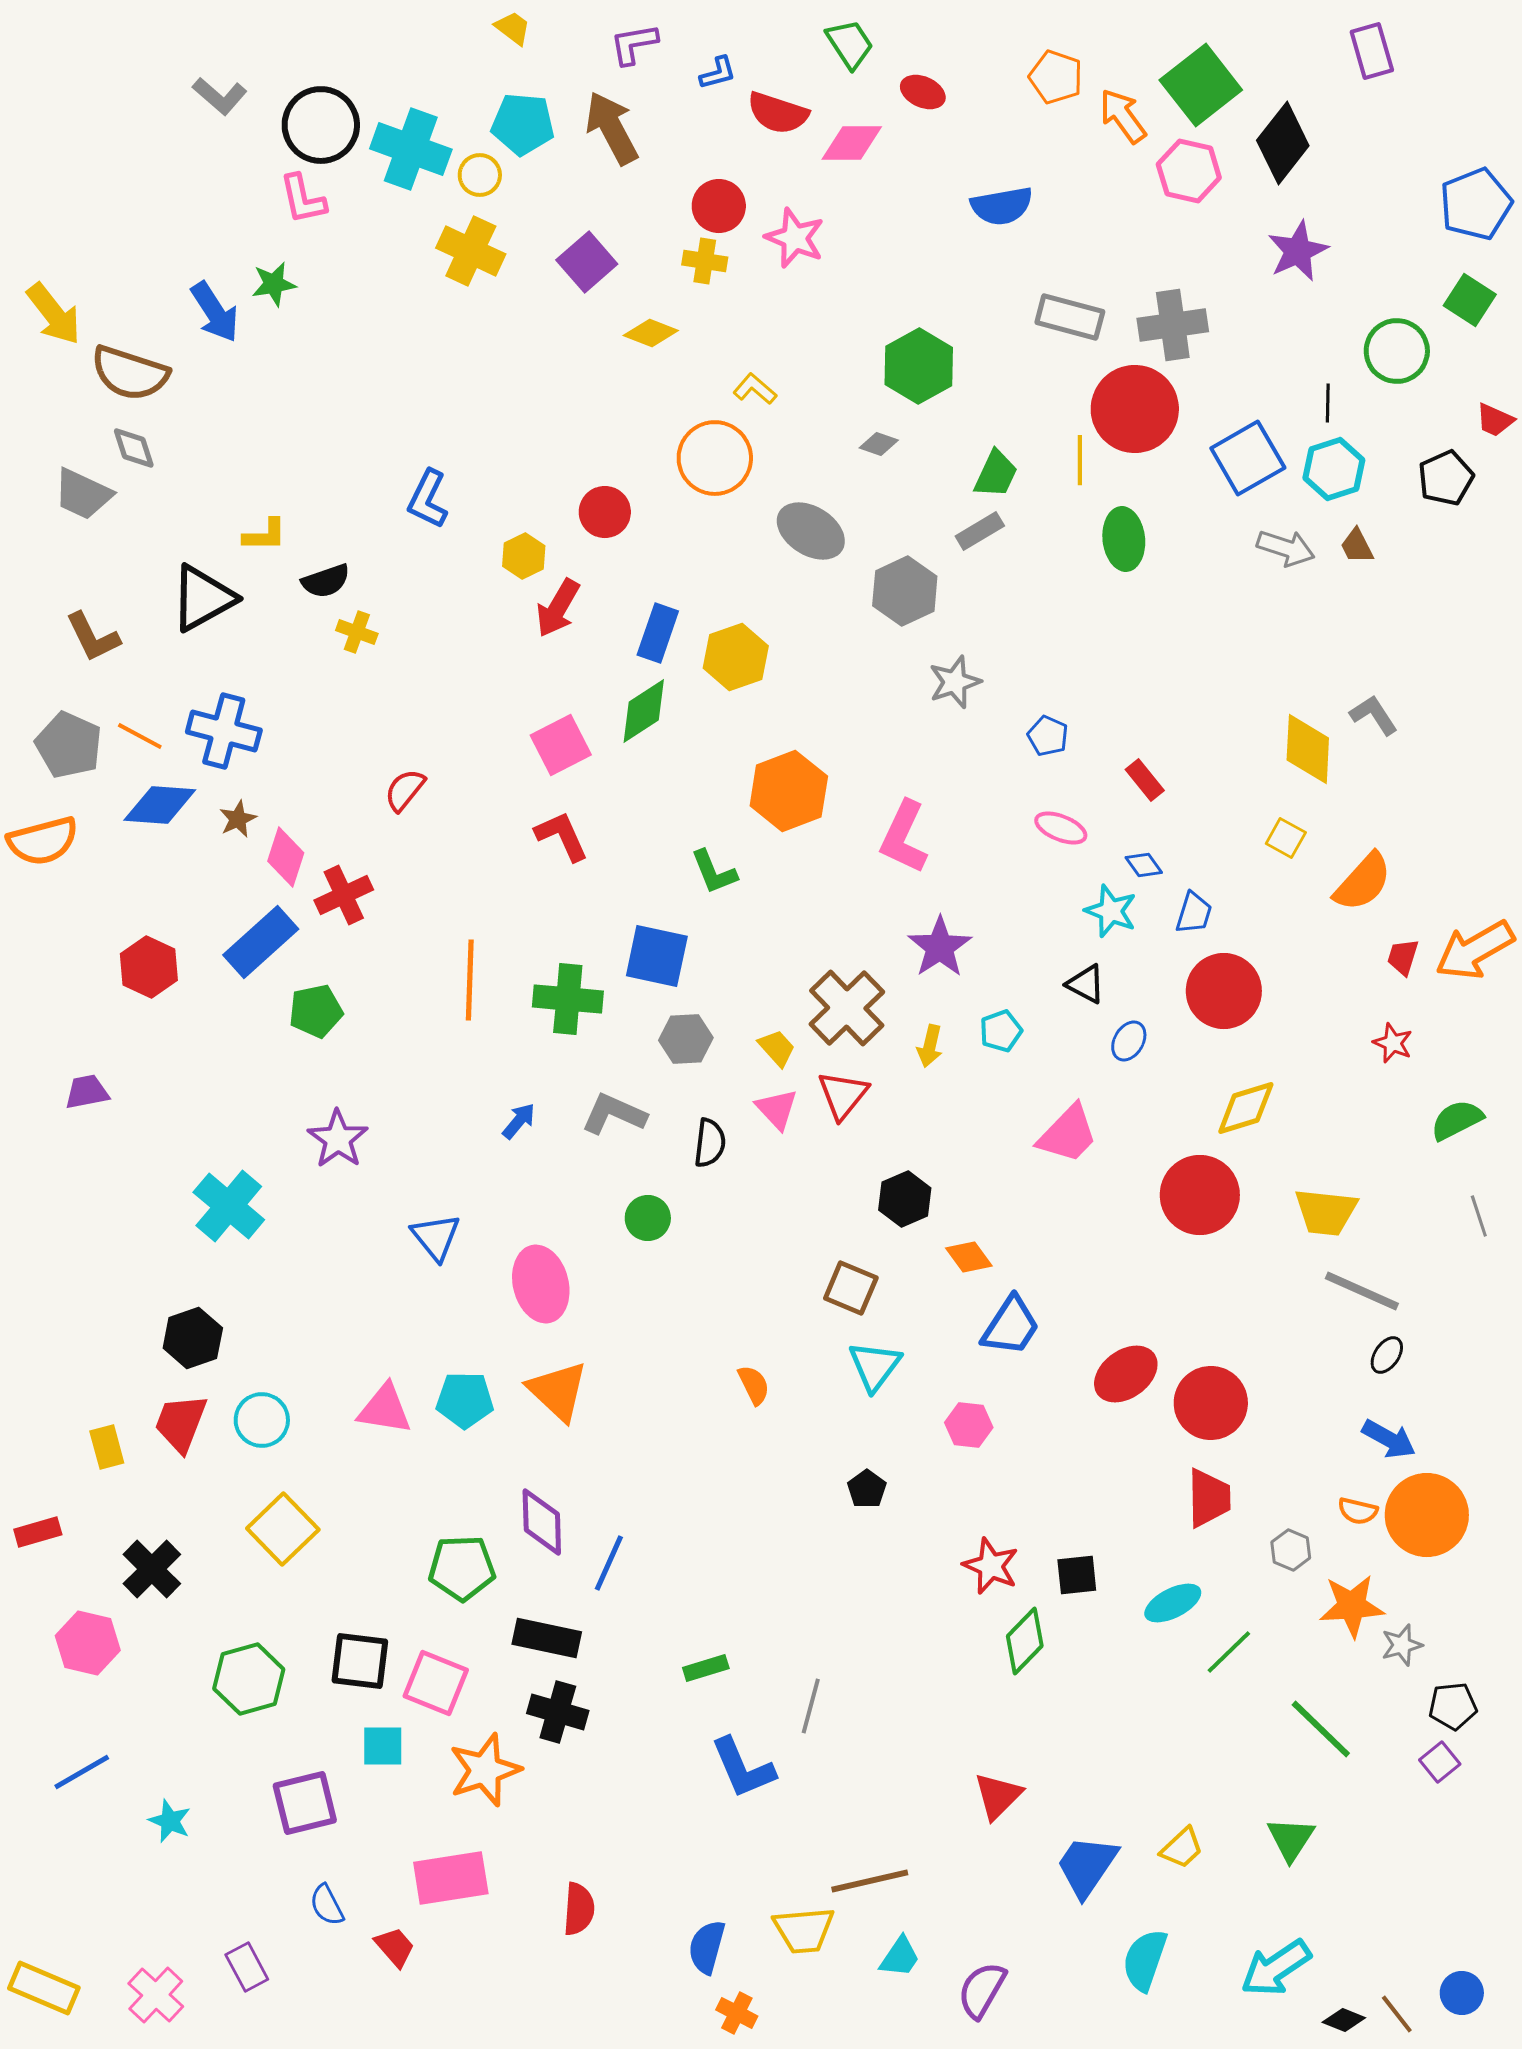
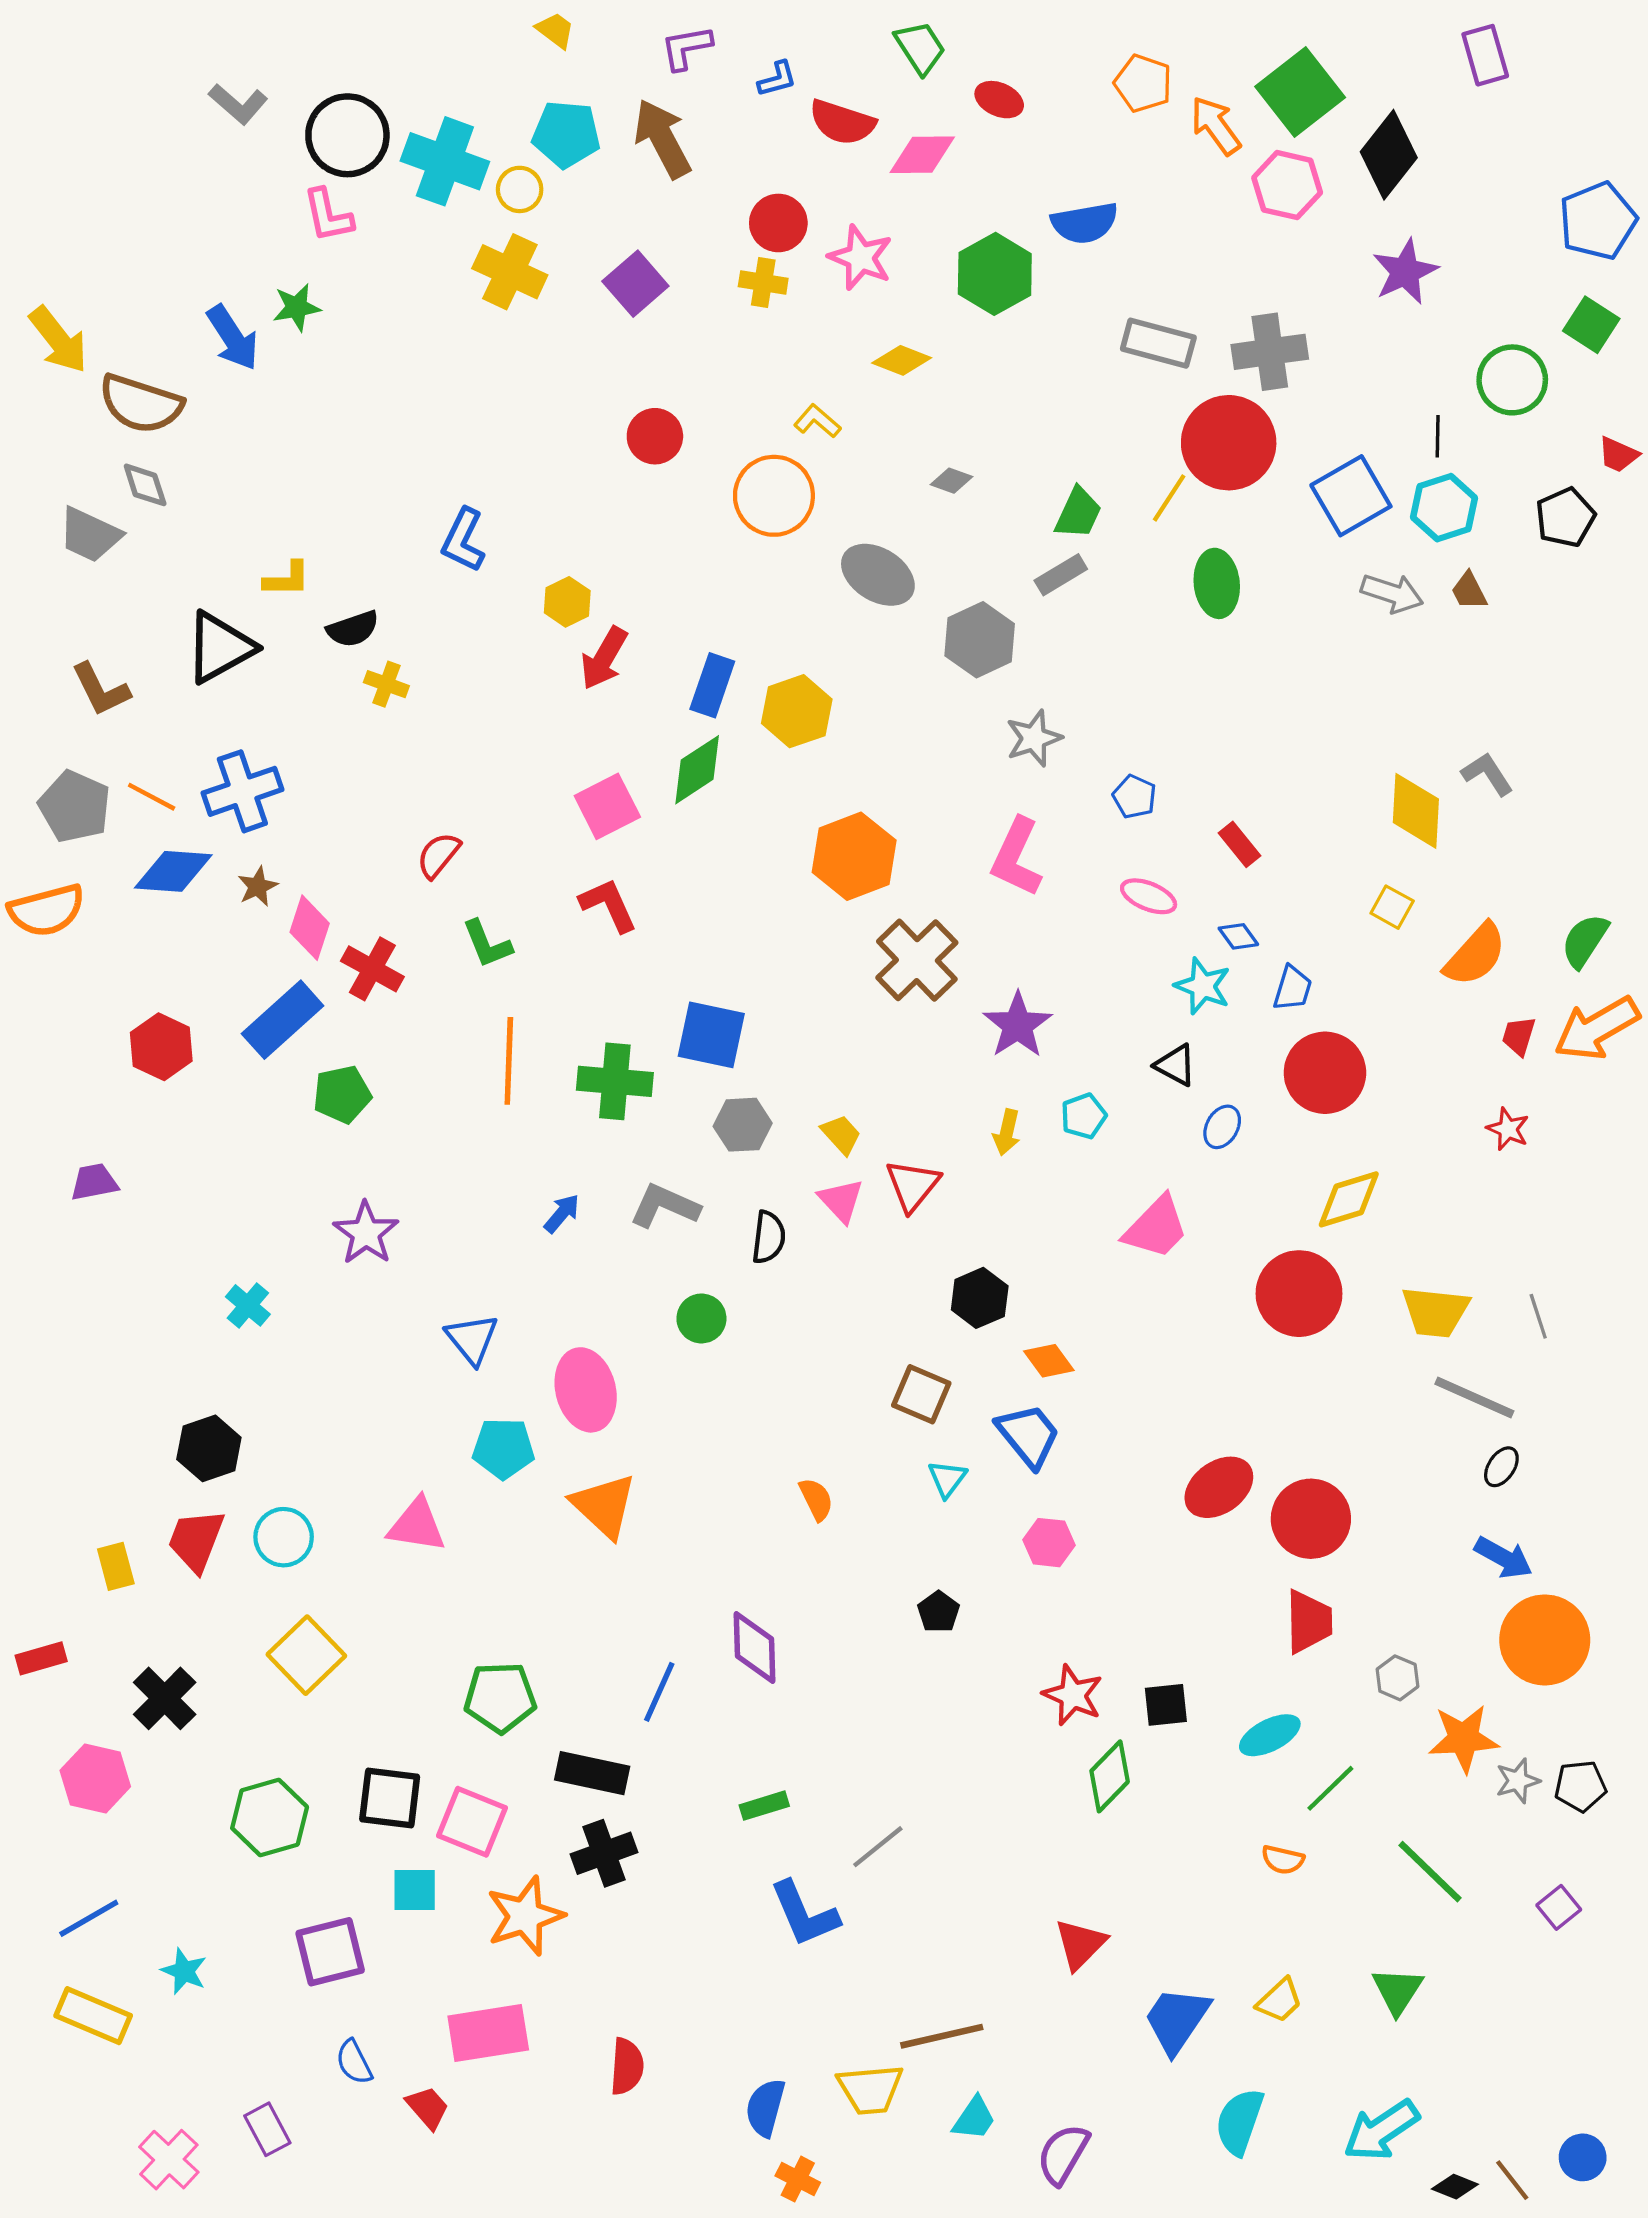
yellow diamond: (651, 333) -> (902, 360), moved
green hexagon: (919, 366) -> (995, 274), moved
yellow line: (1080, 460) -> (1169, 498), turned 33
red circle: (605, 512) -> (655, 436), moved
blue cross: (224, 731) -> (242, 791), turned -34
pink L-shape: (904, 837) -> (1016, 857), moved
green L-shape: (714, 872) -> (487, 944), moved
red cross: (344, 895) -> (372, 969), turned -36
brown cross: (847, 1008) -> (917, 960), moved
green semicircle: (1457, 1120) -> (1585, 941), moved, turned -30
cyan cross: (229, 1206) -> (248, 1305), size x0.6
gray line: (1479, 1216) -> (1538, 1316), moved
blue trapezoid: (1011, 1326) -> (1028, 1435), moved, turned -72
cyan triangle: (875, 1366) -> (947, 1479), size x0.7
cyan pentagon: (465, 1400) -> (503, 1448), moved
orange semicircle: (1358, 1511) -> (1283, 1860), moved
purple diamond: (542, 1522) -> (755, 1648), moved
gray line: (811, 1706) -> (878, 1847), turned 36
black pentagon: (1453, 1706) -> (1580, 1786), moved
black cross: (558, 1712) -> (604, 1853), turned -36
yellow rectangle: (44, 1988) -> (93, 2016), moved

